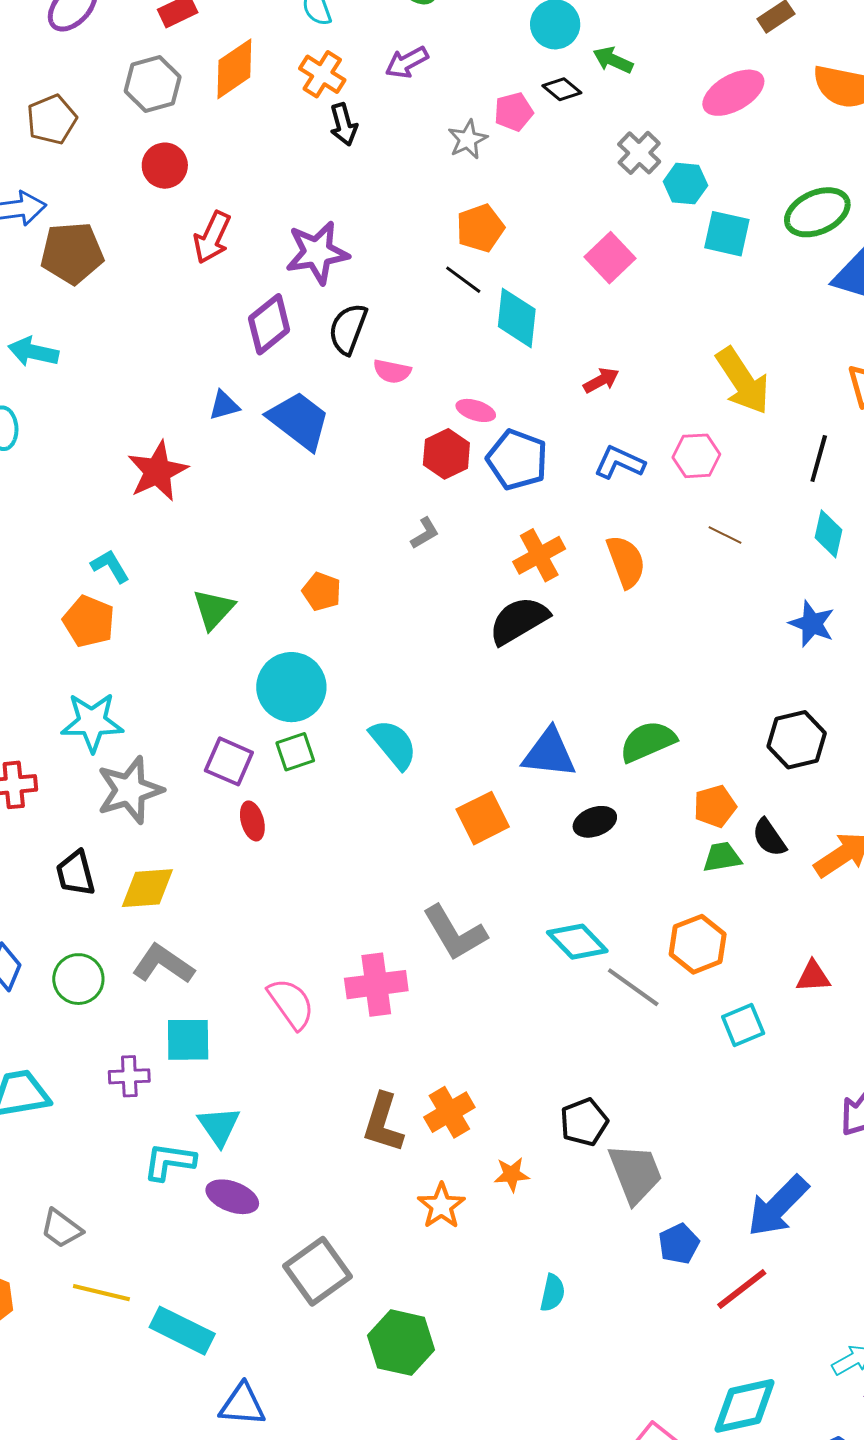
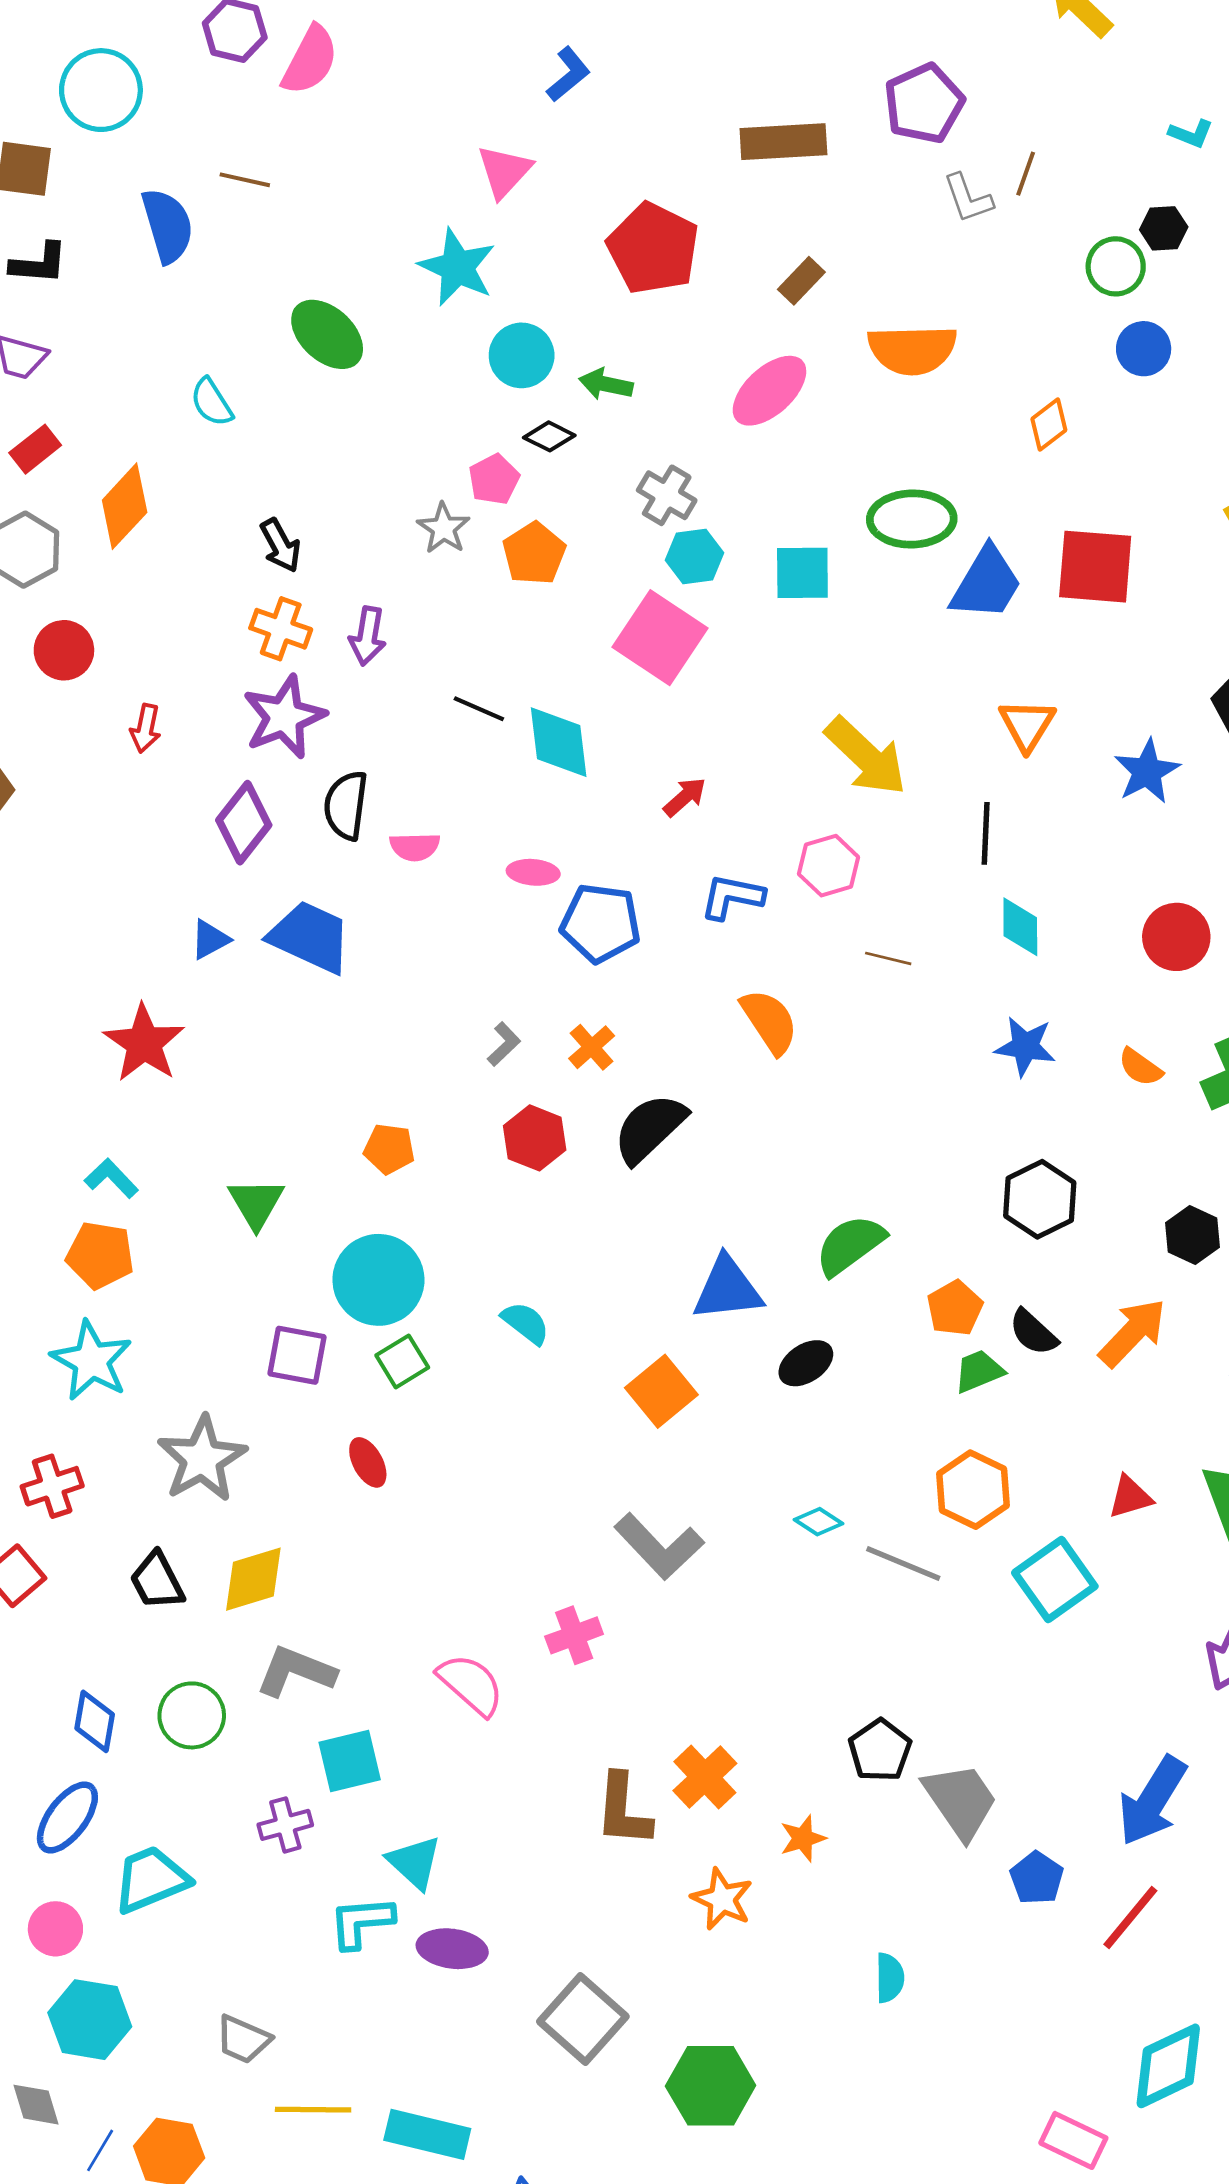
purple arrow: (407, 62) -> (368, 636), moved, turned -39
orange cross: (322, 74) -> (281, 629), moved
cyan hexagon: (685, 184) -> (694, 556), moved
green ellipse: (817, 212) -> (912, 519), turned 36
orange pentagon: (480, 228) -> (534, 553), moved
red arrow: (212, 237) -> (146, 728), size x0.7
pink square: (610, 258) -> (660, 638), size x1.4
red hexagon: (446, 454) -> (535, 1138), moved
orange cross: (539, 555) -> (592, 1047), moved, size x0.7
cyan star: (92, 722) -> (91, 1361), moved, turned -30
cyan semicircle: (393, 744) -> (526, 1323), size x0.7
purple square: (229, 761) -> (297, 1355), moved
cyan diamond: (577, 942) -> (818, 1522), size x0.6
pink cross: (376, 985) -> (574, 1635), size x0.7
cyan square: (743, 1025) -> (1055, 1580), size x1.4

